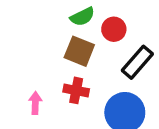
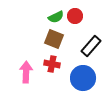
red circle: (114, 29) -> (75, 16), moved
pink arrow: (35, 103) -> (26, 72), size x1.5

